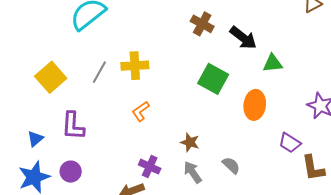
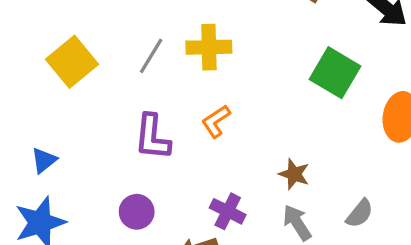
purple L-shape: (73, 126) -> (152, 137), moved
gray semicircle: (231, 165) -> (360, 213), turned 84
purple circle: (71, 172) -> (137, 212), moved

